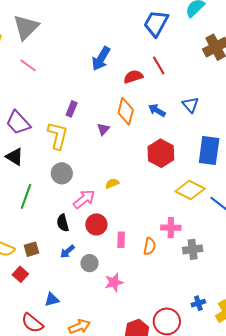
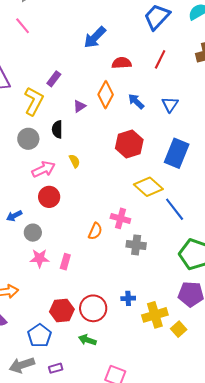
red line: (159, 65) -> (160, 59), moved, turned 42
yellow semicircle: (112, 183) -> (74, 161), turned 72
black semicircle: (63, 223) -> (57, 129), moved
pink rectangle: (121, 240) -> (65, 262), moved
pink star: (114, 282) -> (40, 258), moved

